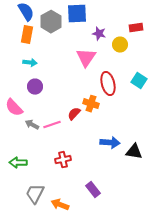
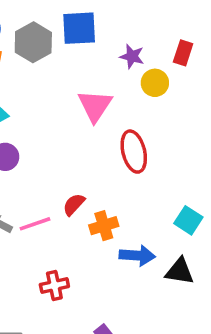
red rectangle: (136, 28) -> (183, 53), turned -64
purple star: (99, 34) -> (132, 56), moved
cyan square: (139, 81) -> (188, 220), moved
orange cross: (91, 104) -> (104, 226), moved, turned -35

